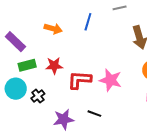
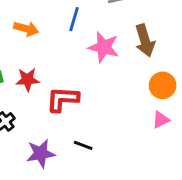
pink star: (111, 80) -> (104, 47), moved

